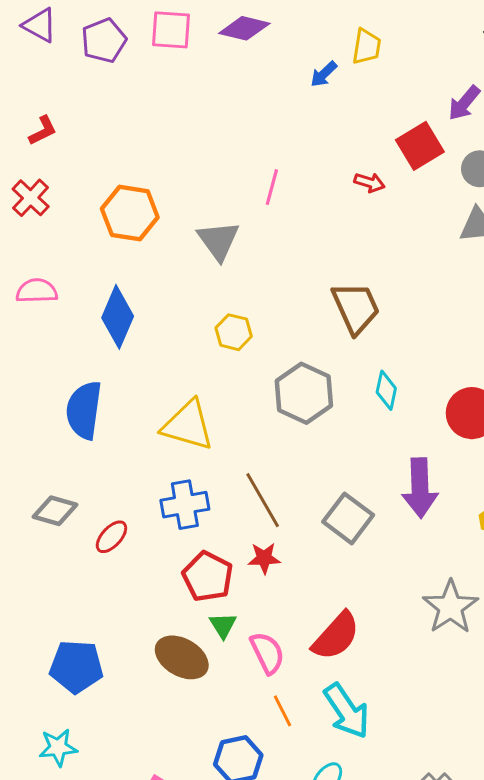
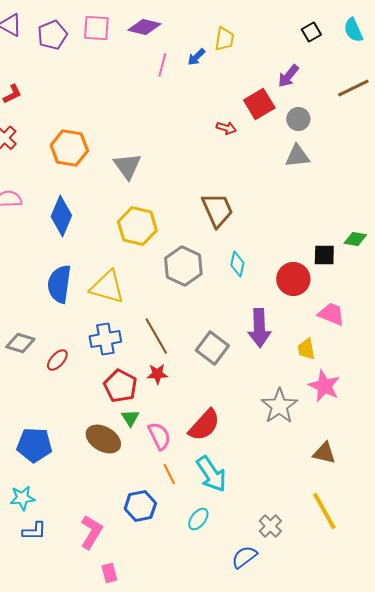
pink line: (272, 187) -> (162, 65), moved
yellow hexagon: (234, 332) -> (137, 226), size x1.6
blue semicircle: (84, 410) -> (59, 284), moved

